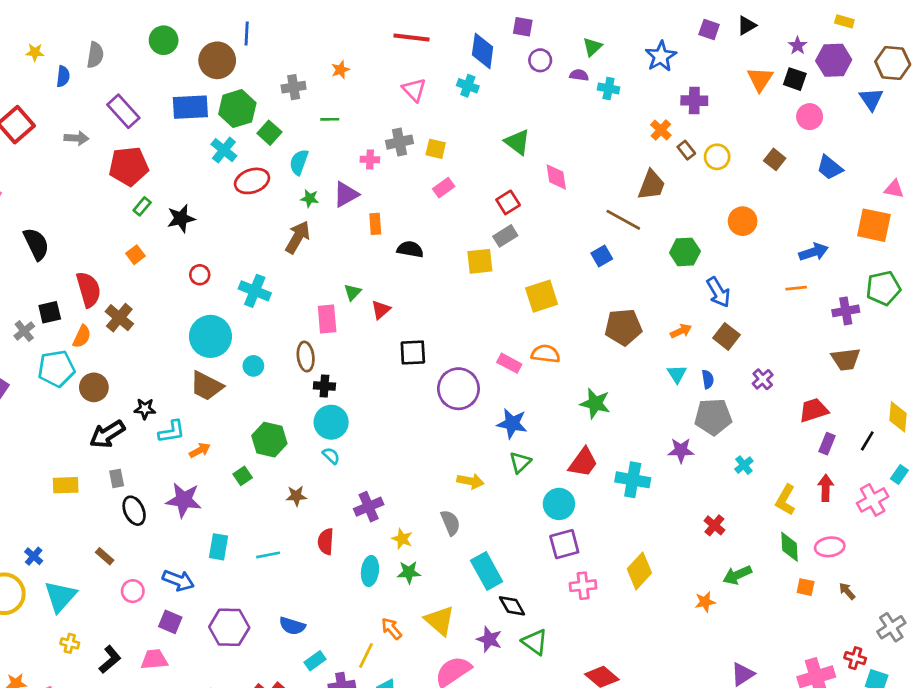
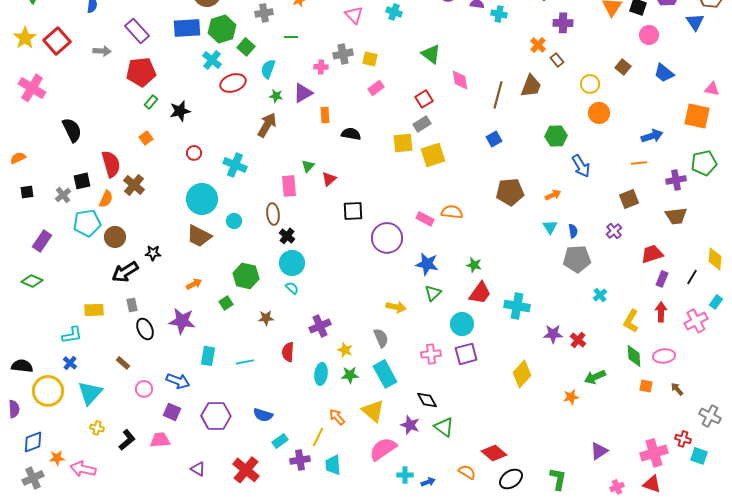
yellow circle: (717, 157) -> (590, 84), moved
brown line: (623, 220) -> (498, 95), moved, turned 76
yellow square: (542, 296) -> (433, 155), moved
brown square: (726, 336) -> (629, 199), moved, turned 30
black cross: (324, 386) -> (287, 236), turned 35
green star: (595, 403) -> (474, 265), moved, size x0.7
cyan L-shape: (172, 432) -> (72, 335), moved
purple star: (681, 450) -> (553, 334), moved
cyan rectangle: (487, 571) -> (385, 374), moved
pink cross: (583, 586) -> (431, 354), moved
gray cross: (891, 627) -> (710, 416), turned -30

